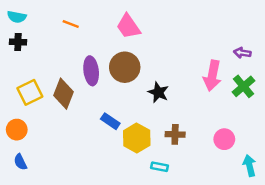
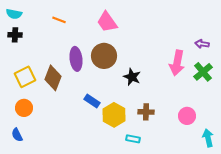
orange circle: (17, 130) -> (24, 108), moved

